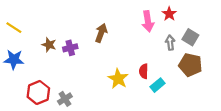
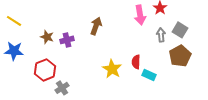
brown pentagon: (190, 65) -> (180, 56), turned 30
cyan rectangle: (157, 85) -> (149, 75), turned 64
red hexagon: (38, 93) -> (45, 70), moved

